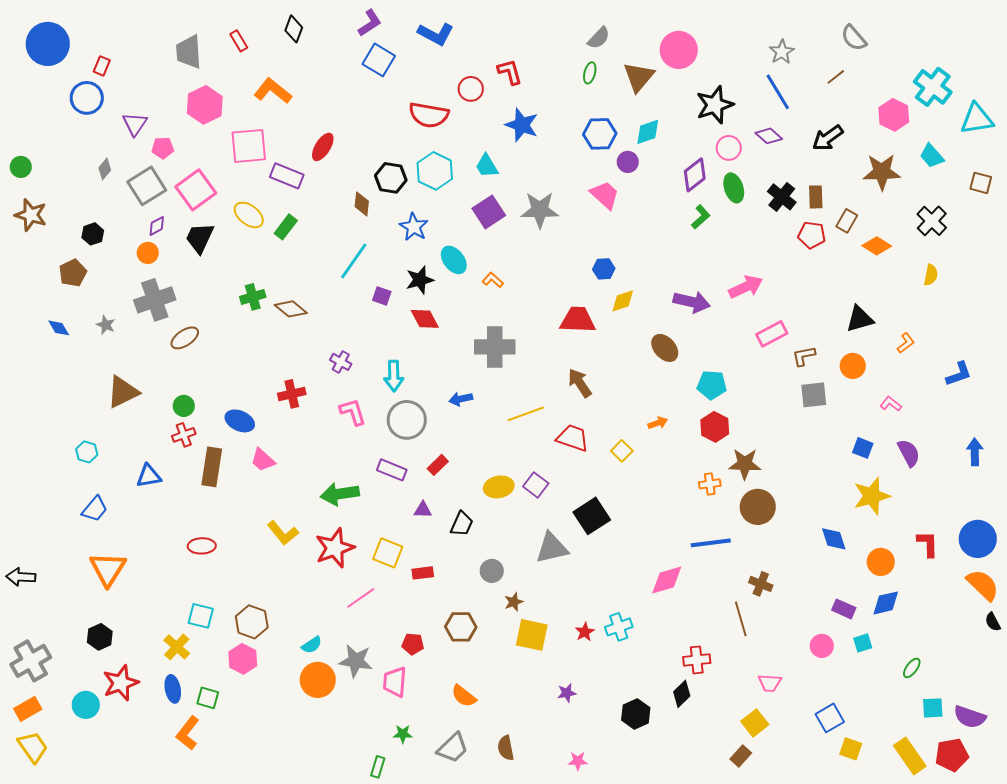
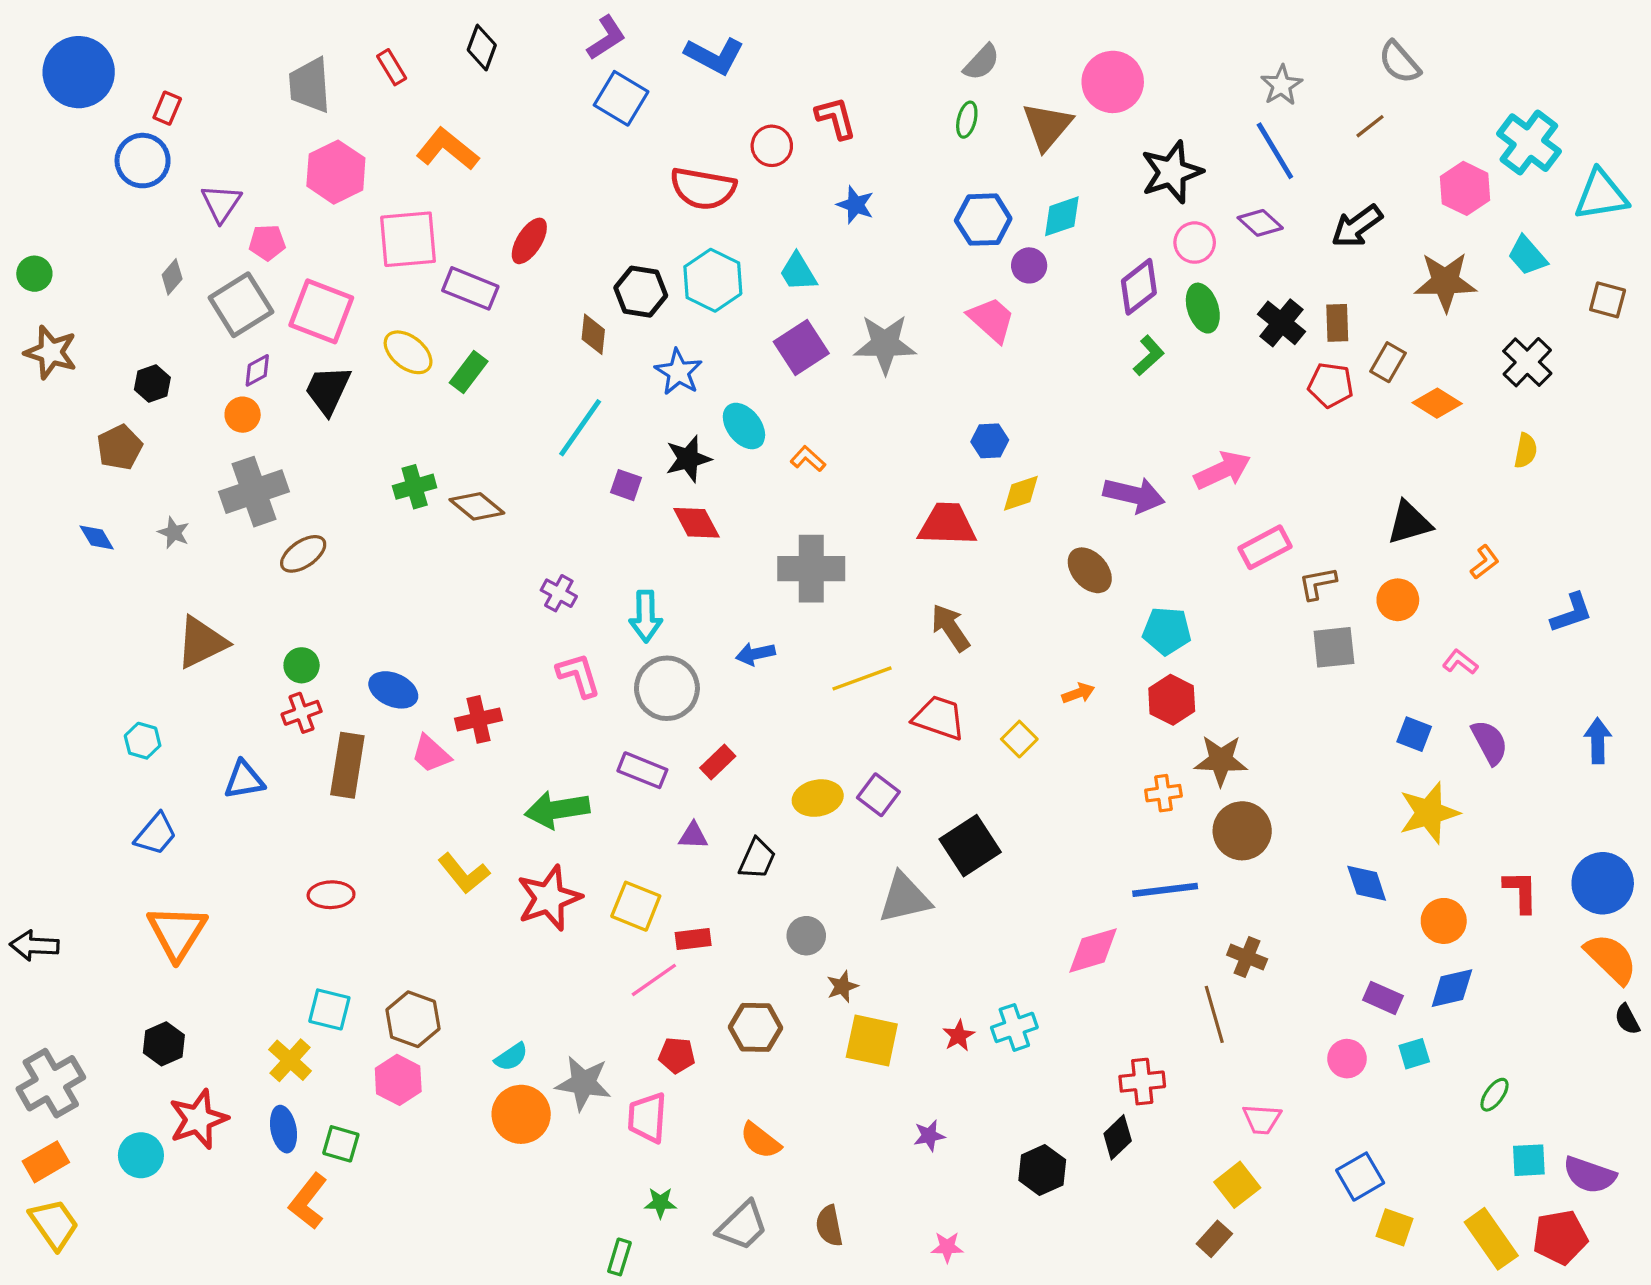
blue star: (522, 125) -> (855, 205), size x0.7
pink square: (196, 190) -> (321, 311), turned -33
red cross: (292, 394) -> (479, 719), moved
pink line: (361, 598) -> (654, 980), moved

